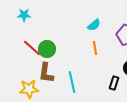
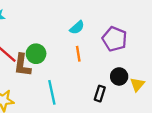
green circle: (47, 49) -> (36, 54), moved
brown L-shape: (46, 73) -> (22, 65), moved

